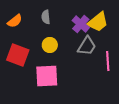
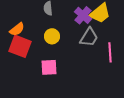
orange semicircle: (15, 21) -> (17, 29), moved
pink square: (47, 76) -> (49, 67), size x0.7

